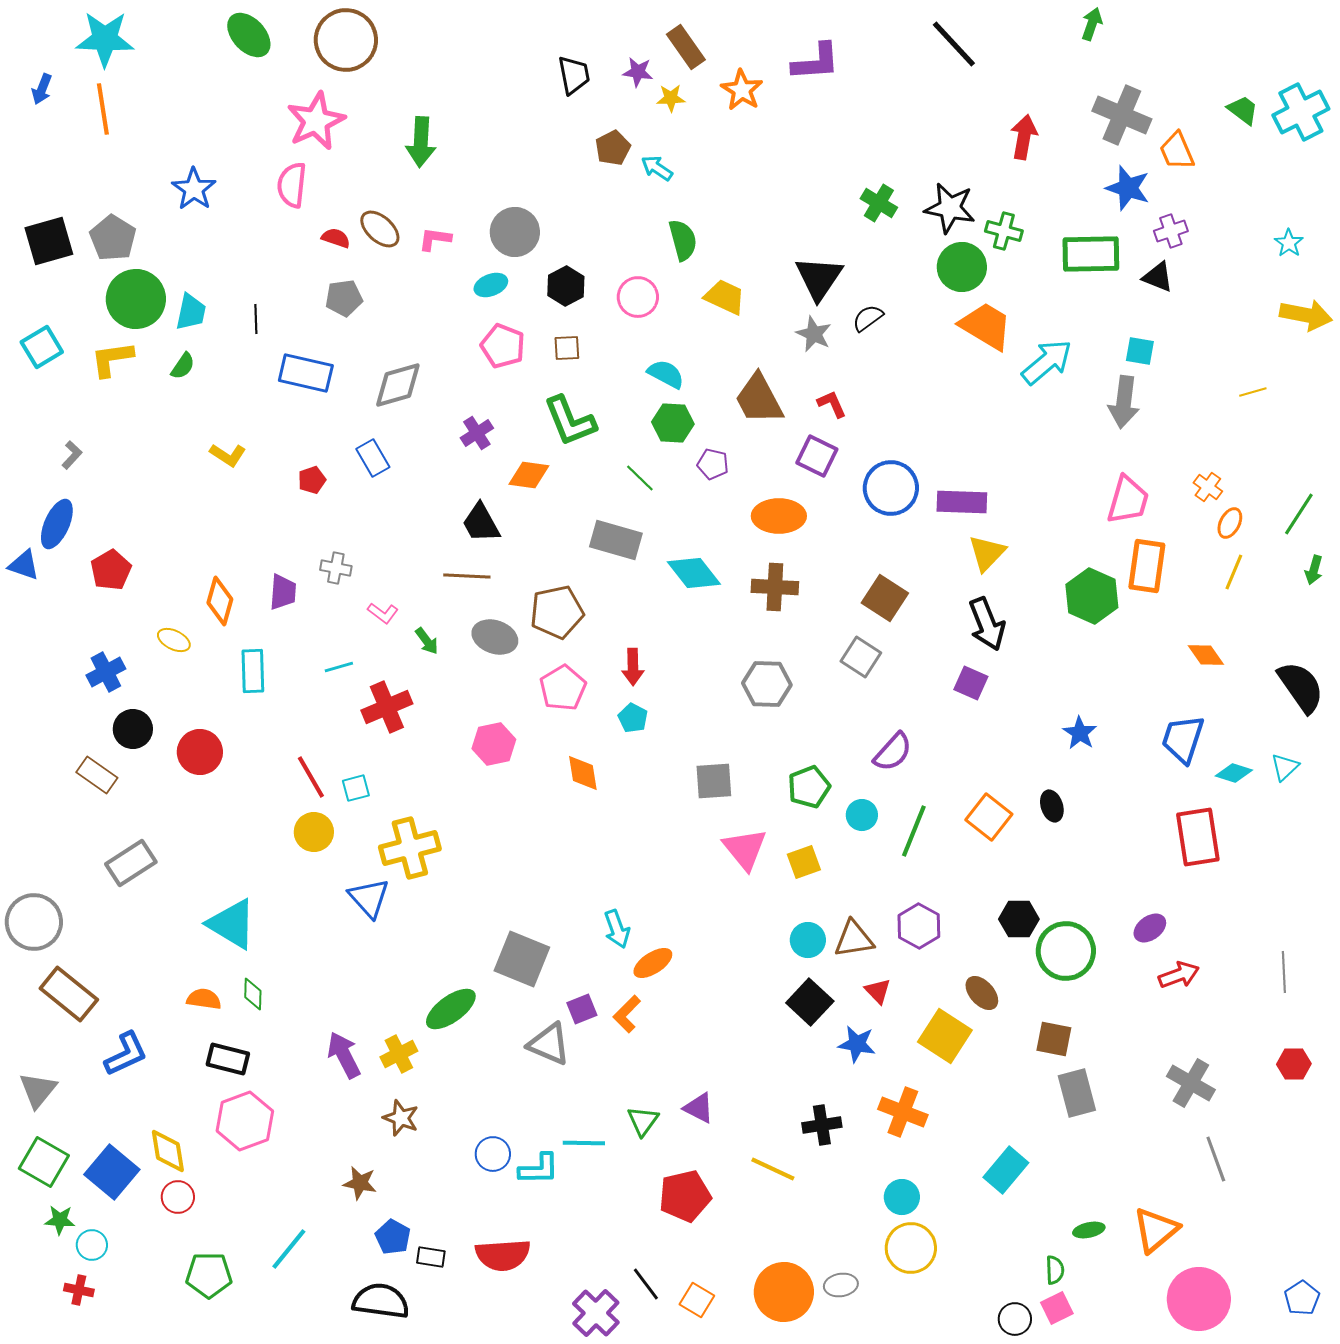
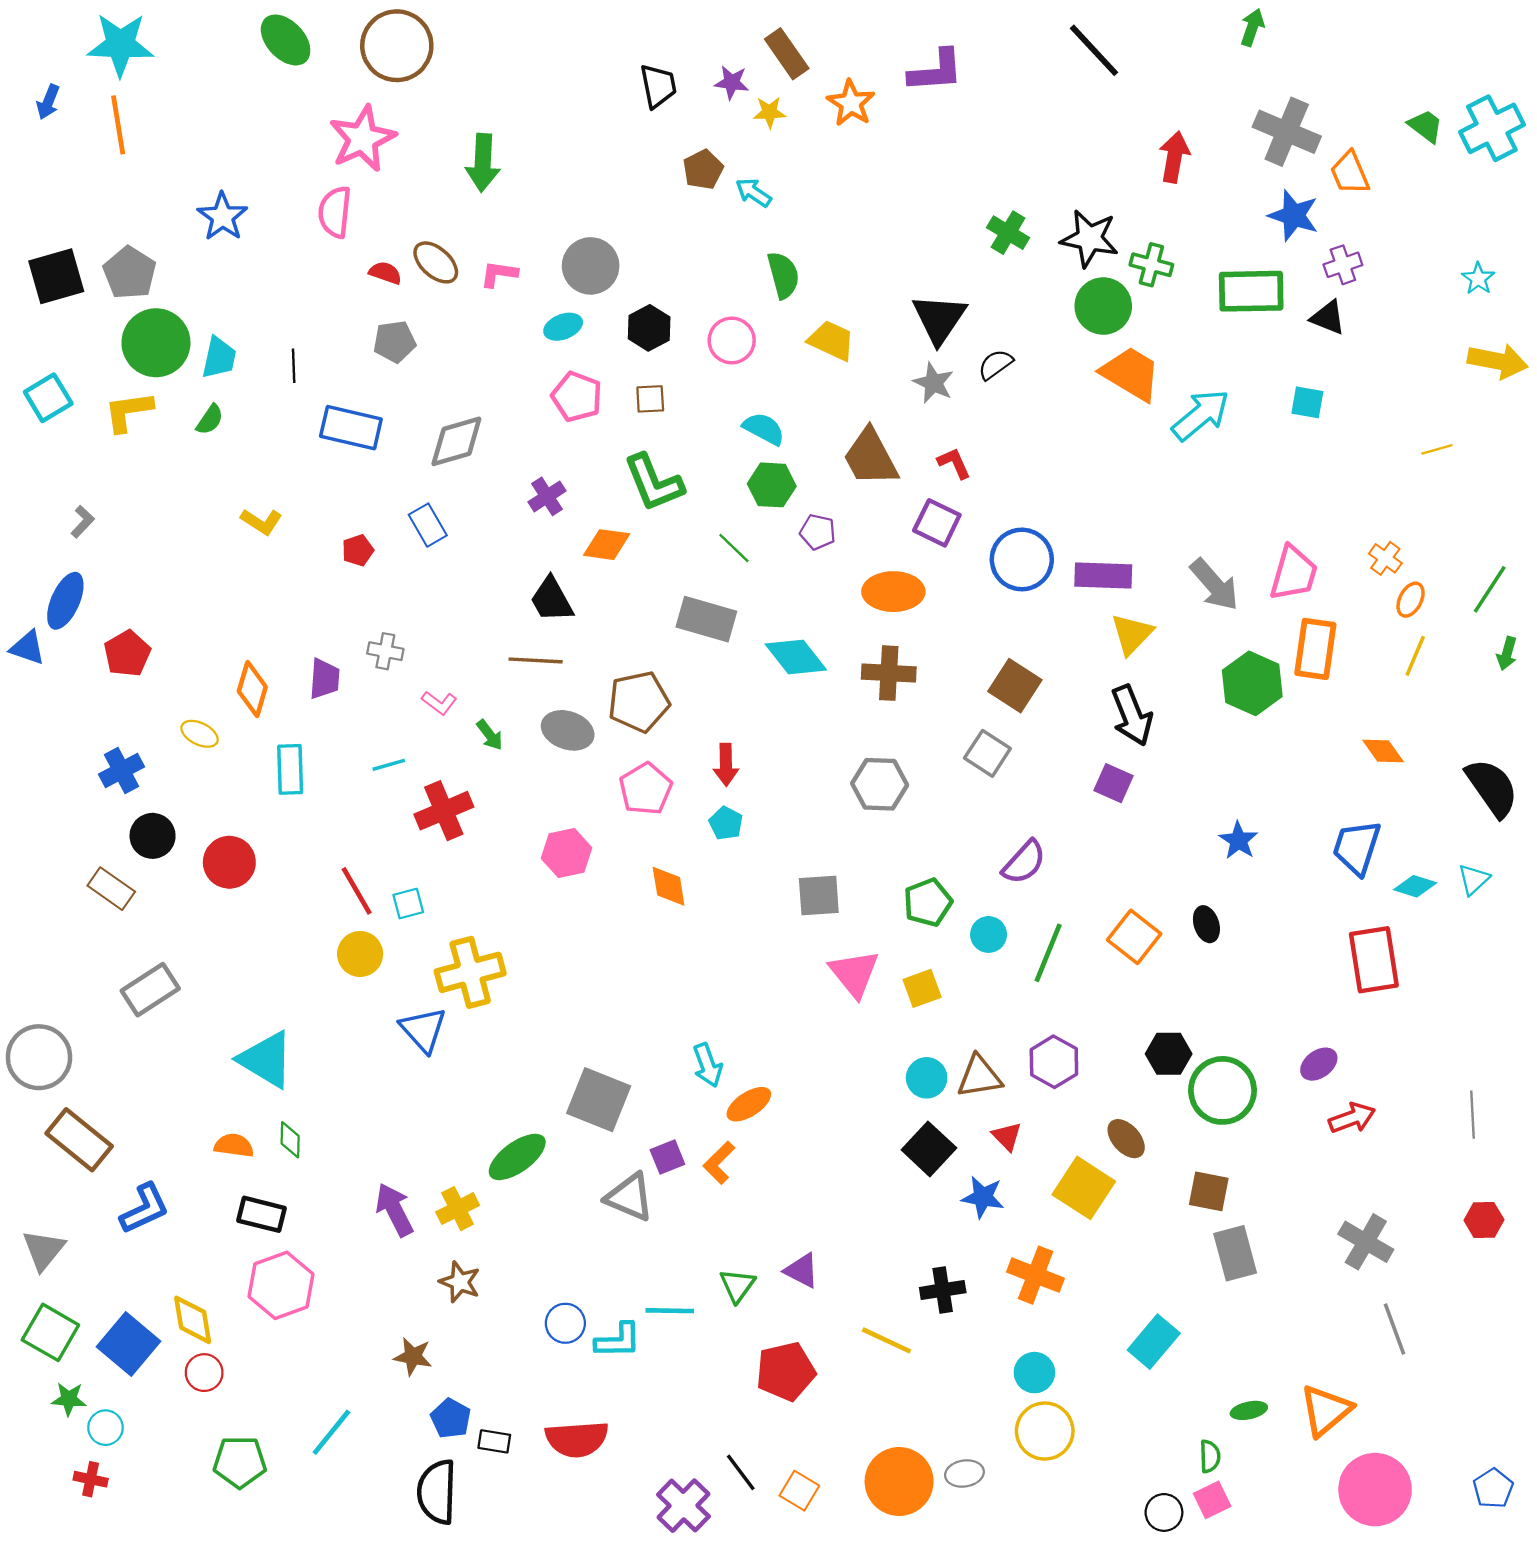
gray arrow: (1124, 402) -> (1214, 585), moved, turned -48
black semicircle: (381, 1301) -> (437, 1492), turned -96

